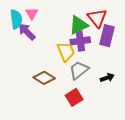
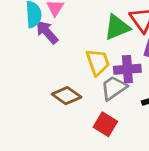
purple cross: (80, 41) -> (127, 69), moved
red square: (74, 97) -> (105, 124), turned -30

